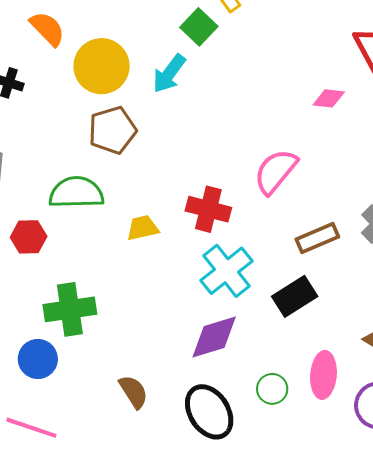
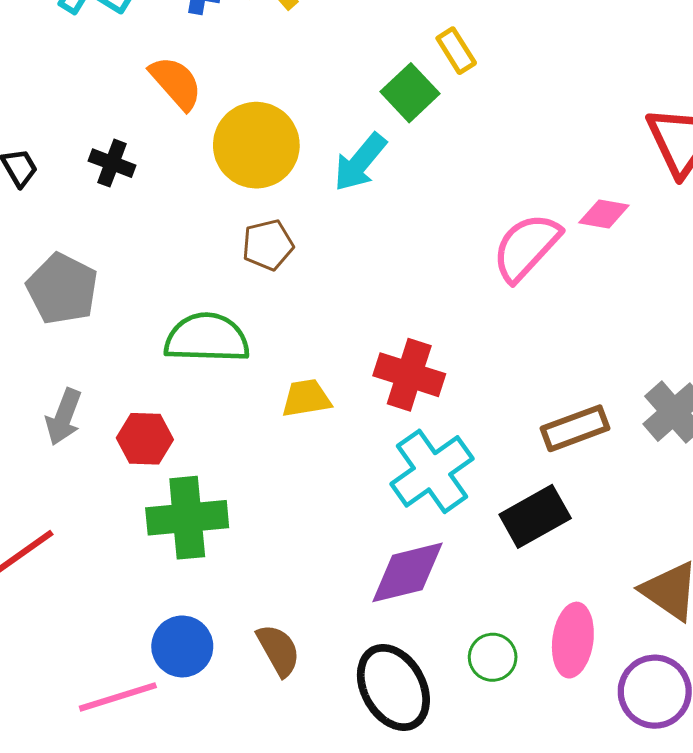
brown pentagon: (112, 130) -> (268, 245), size x0.7
pink semicircle: (276, 171) -> (526, 247), moved
red hexagon: (29, 237) -> (145, 439), moved
blue circle: (38, 359) -> (182, 646), moved
pink line: (31, 428) -> (118, 697), turned -39

